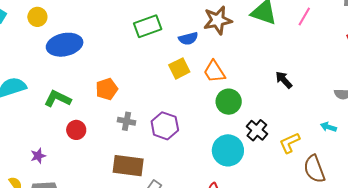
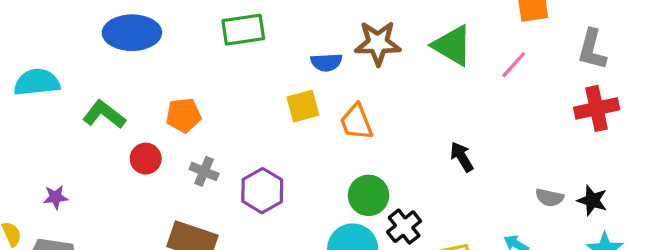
green rectangle: (148, 26) -> (243, 30), moved
green circle: (229, 102) -> (369, 195), moved
red circle: (76, 130) -> (146, 159), moved

